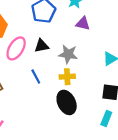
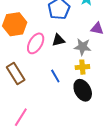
purple triangle: (83, 24) -> (97, 29), moved
blue line: (36, 77) -> (55, 76), moved

